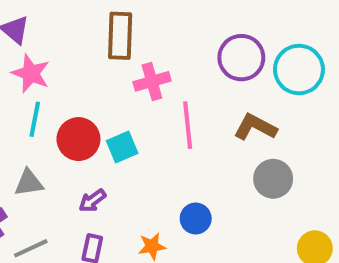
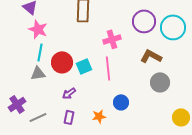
pink cross: (152, 81) -> (112, 39), moved
pink line: (188, 125) -> (108, 68), moved
gray triangle: (29, 183) -> (38, 73), moved

